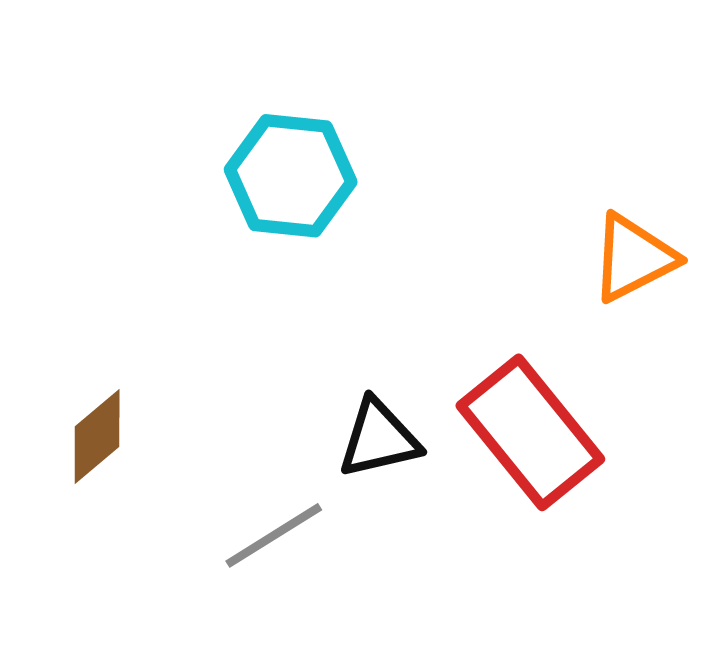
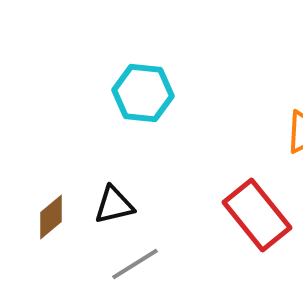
black triangle: (379, 439) -> (114, 205), moved

